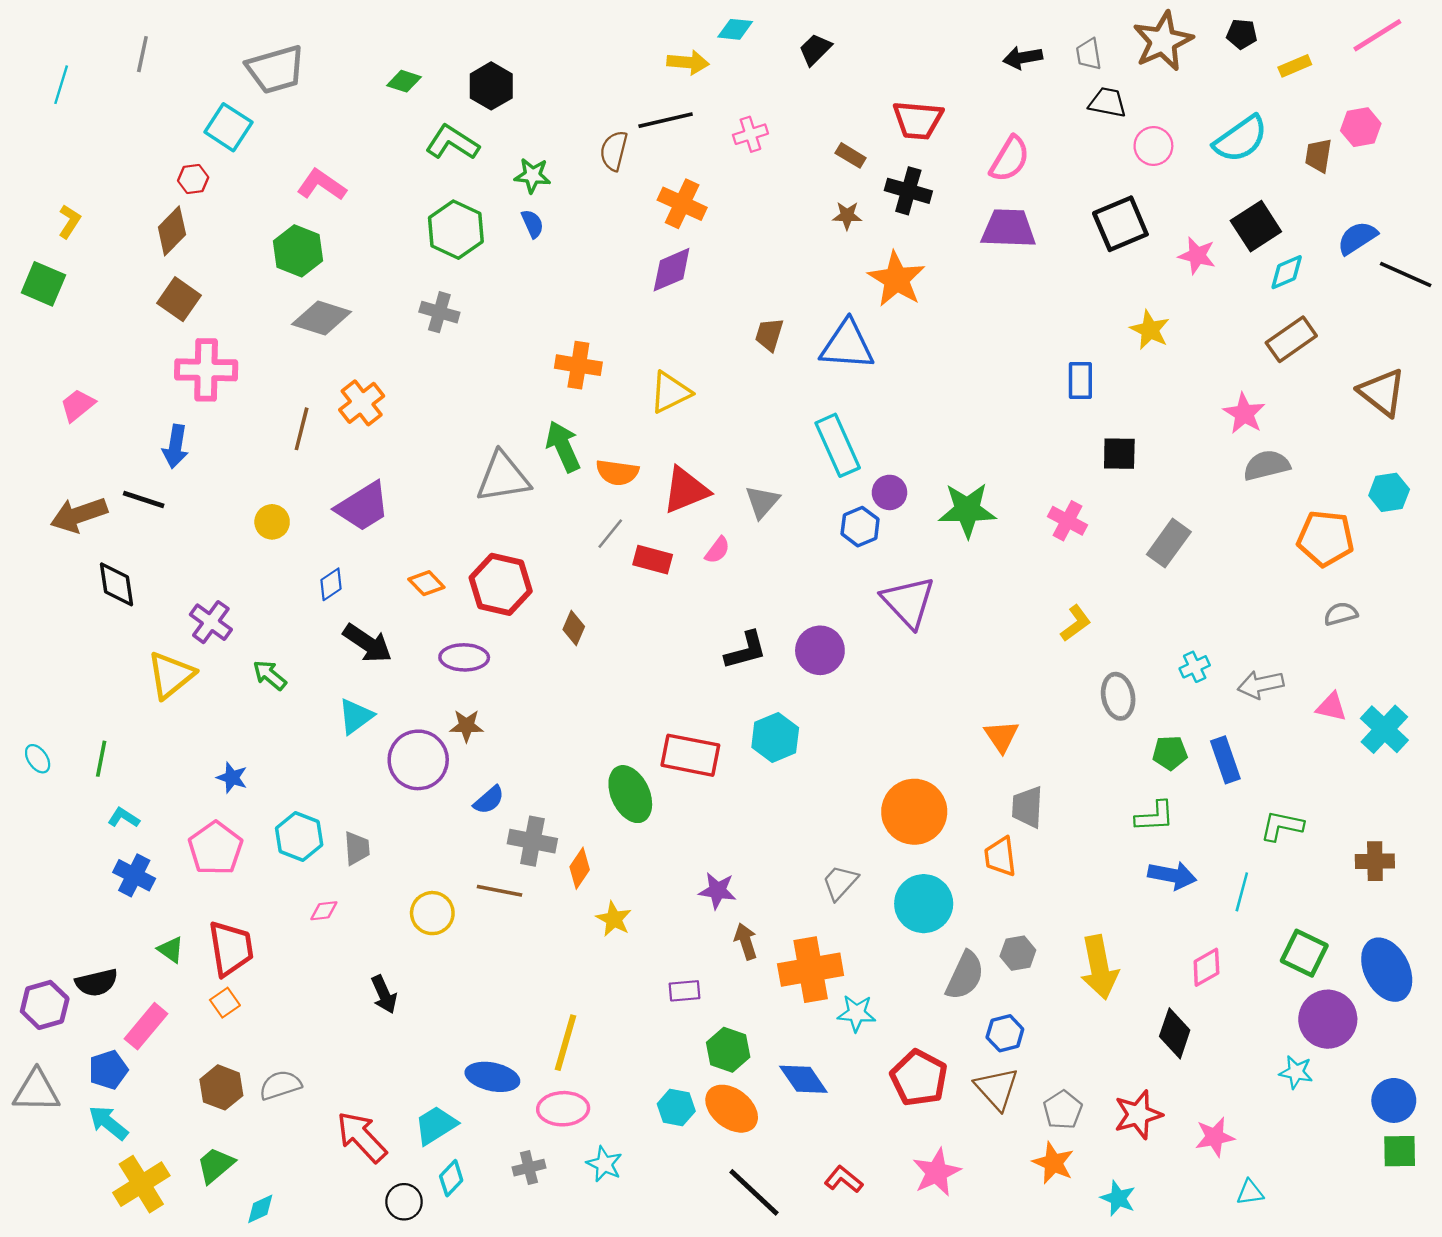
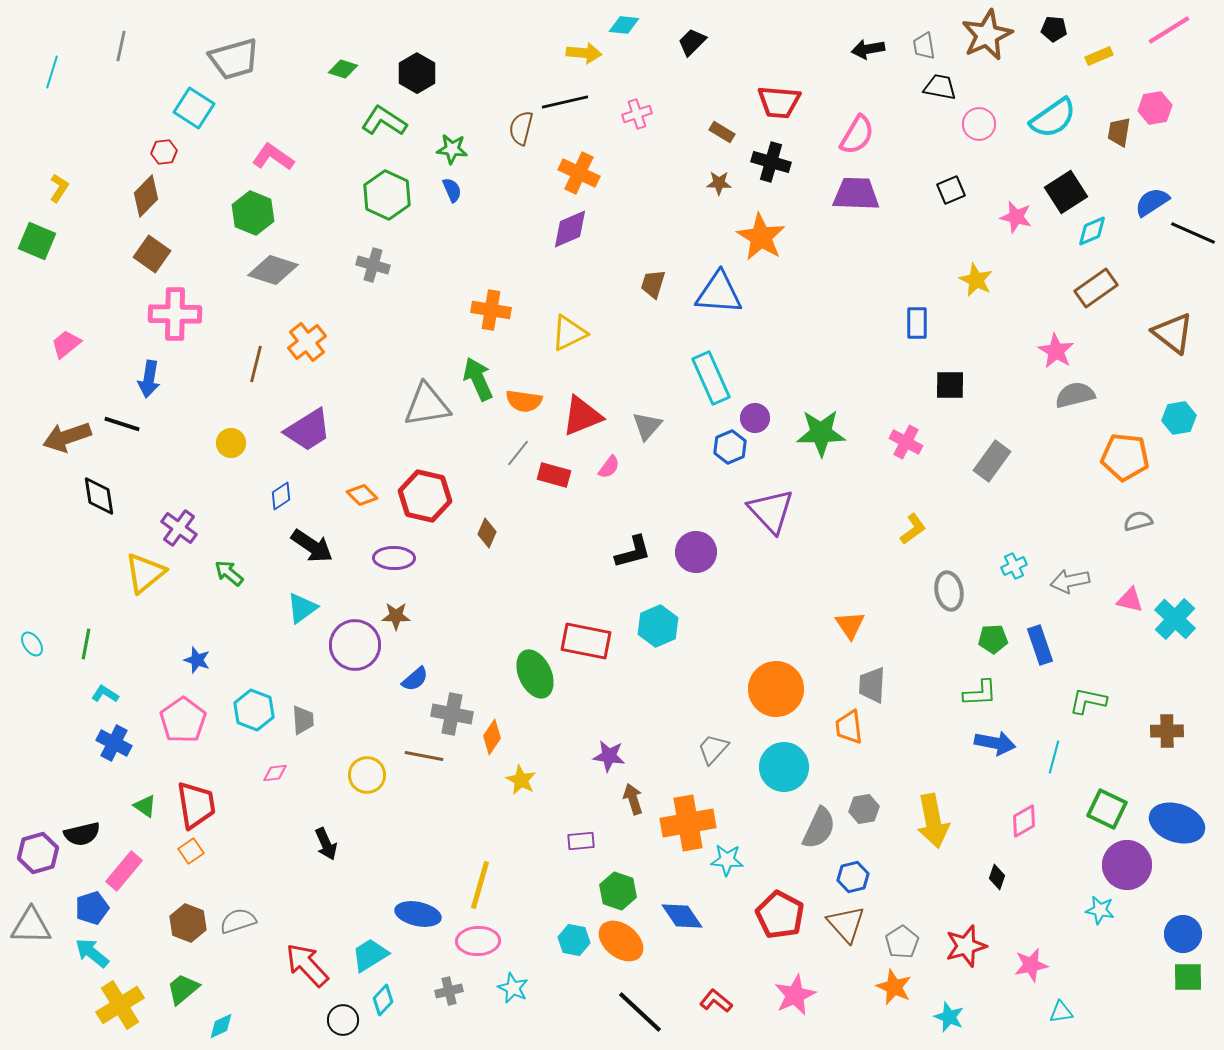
black square: (1120, 224) -> (951, 190), size x0.6
blue ellipse: (1387, 970) -> (1177, 823), turned -44
black diamond: (1175, 1033) -> (997, 877), size x0.6

